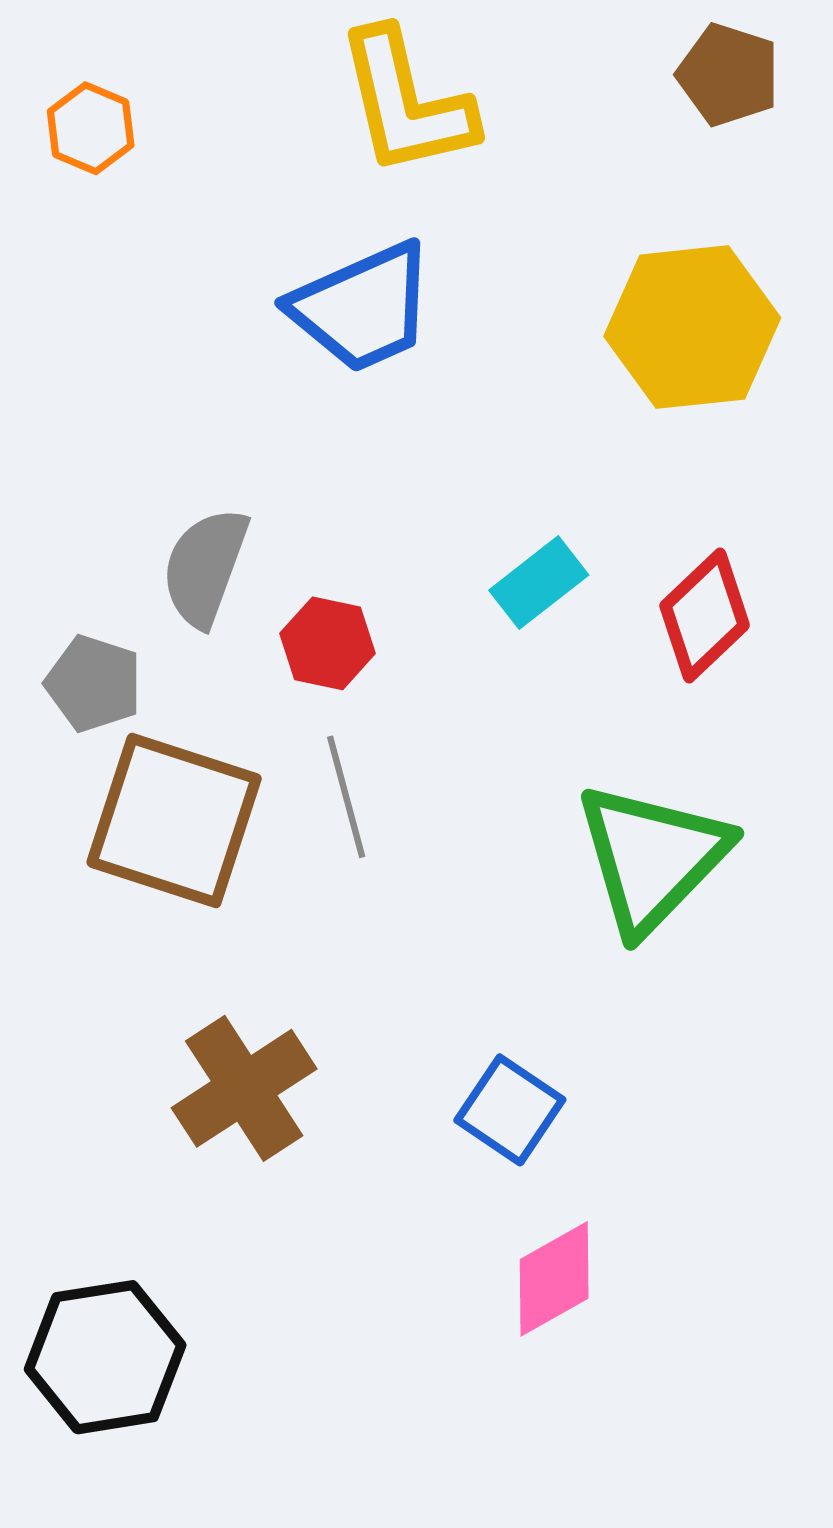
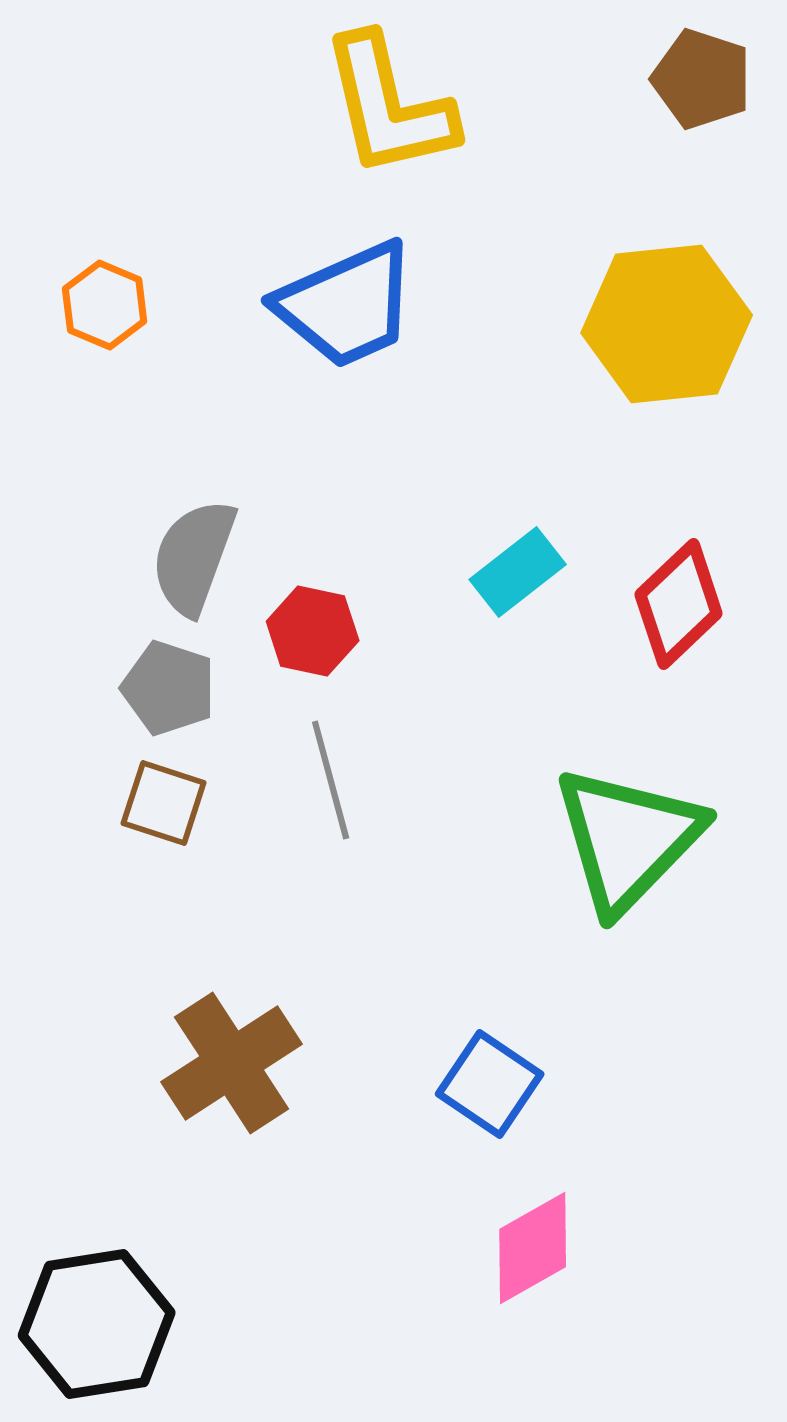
orange hexagon: (91, 128) -> (105, 305), moved
gray pentagon: (94, 683) -> (169, 688), moved
brown square: (174, 820) -> (164, 803), size x0.5

